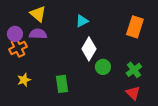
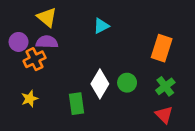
orange rectangle: (135, 27) -> (162, 48), moved
orange cross: (18, 48) -> (35, 59), moved
white diamond: (89, 49) -> (100, 84), moved

